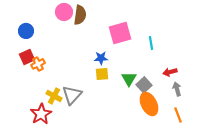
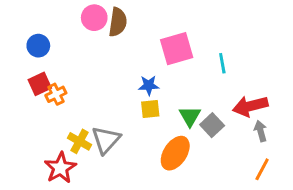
red arrow: (170, 72) -> (250, 106), size x1.6
orange ellipse: (149, 104) -> (175, 153), moved, turned 60
orange line: (178, 115) -> (262, 169), turned 49

